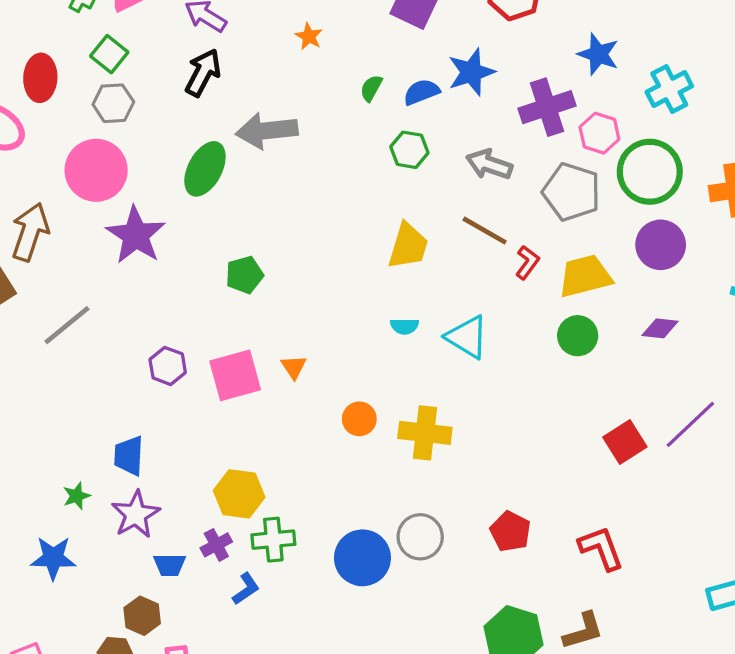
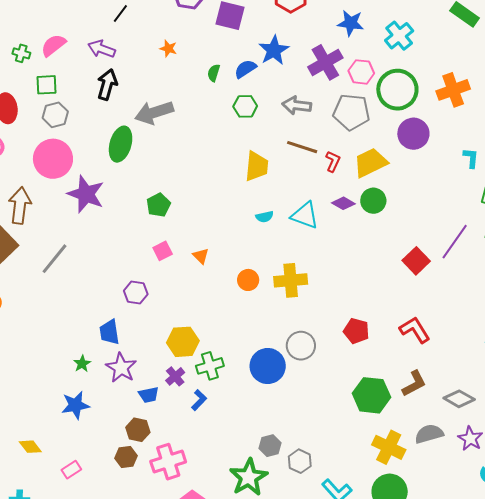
green square: (109, 54) -> (46, 85), turned -30
purple diamond: (660, 328) -> (343, 203), moved, turned 35
purple hexagon: (168, 366) -> (136, 293), moved
pink square: (235, 375) -> (163, 251), moved, size x0.6

